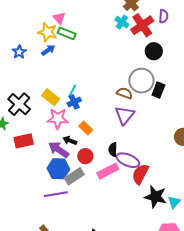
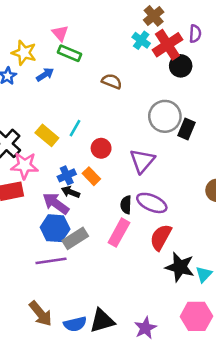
yellow star: (47, 32) -> (24, 53), moved
black circle: (154, 51) -> (181, 66), moved
brown semicircle: (125, 93) -> (112, 81), moved
blue cross: (74, 102) -> (67, 175), moved
pink star: (58, 119) -> (24, 166), moved
red circle: (85, 156) -> (101, 148), moved
purple ellipse: (128, 160) -> (152, 203), moved
pink rectangle: (108, 171) -> (119, 233), turned -35

